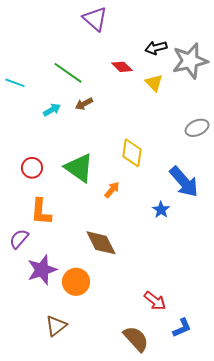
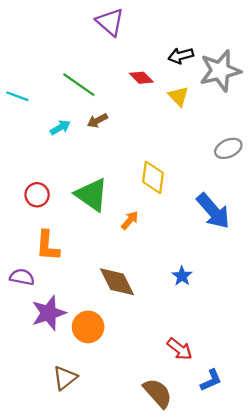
blue star: (161, 210) -> (182, 276), moved
purple semicircle: (19, 239) -> (22, 277), turned 60

